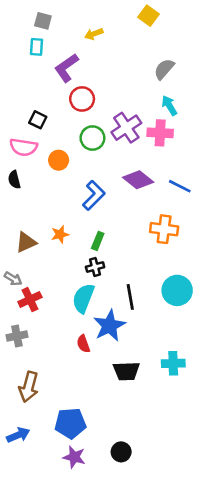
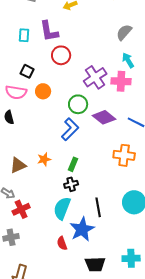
cyan rectangle: (36, 47) -> (24, 35), moved
purple L-shape: (66, 68) -> (49, 31), turned -65
green circle: (92, 138) -> (78, 104), moved
orange circle: (59, 160) -> (43, 91), moved

